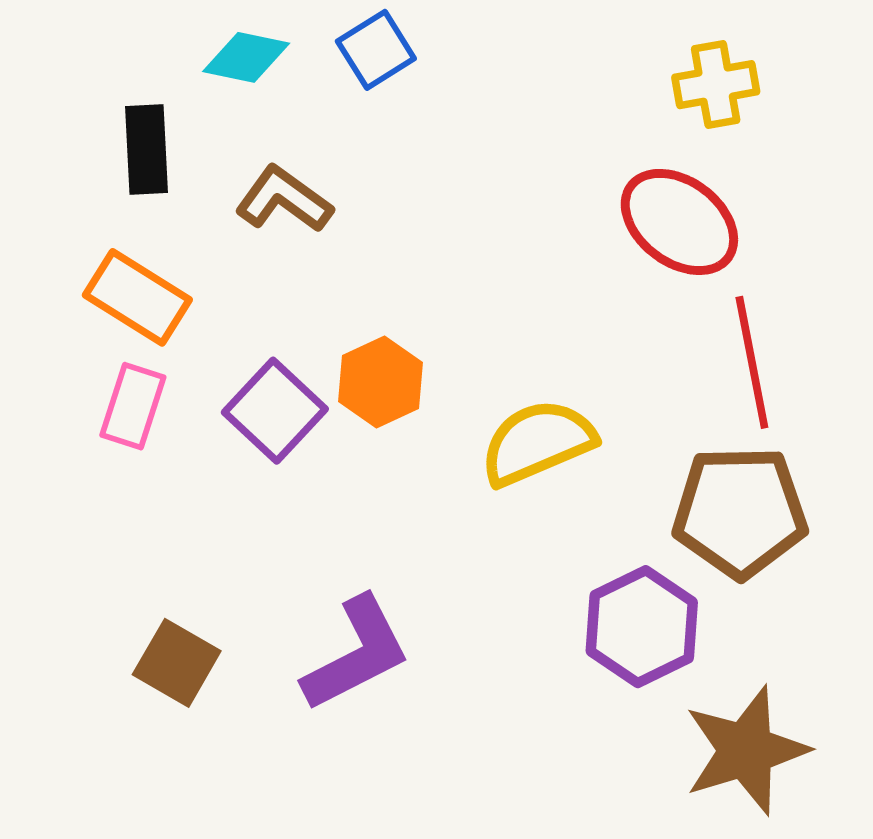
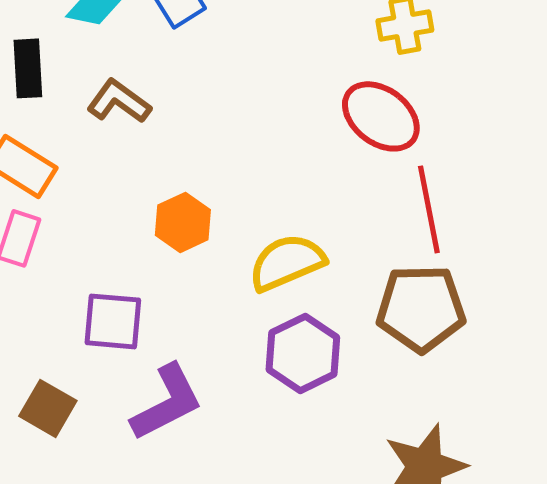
purple square: (275, 411) -> (113, 321), moved, turned -38
purple hexagon: (642, 627) -> (303, 353), moved

